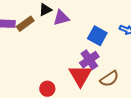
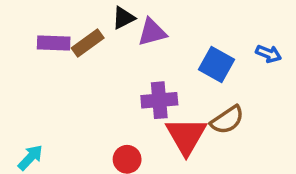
purple cross: (89, 60) -> (159, 100), moved, turned 30
brown semicircle: (109, 79) -> (227, 120), moved

